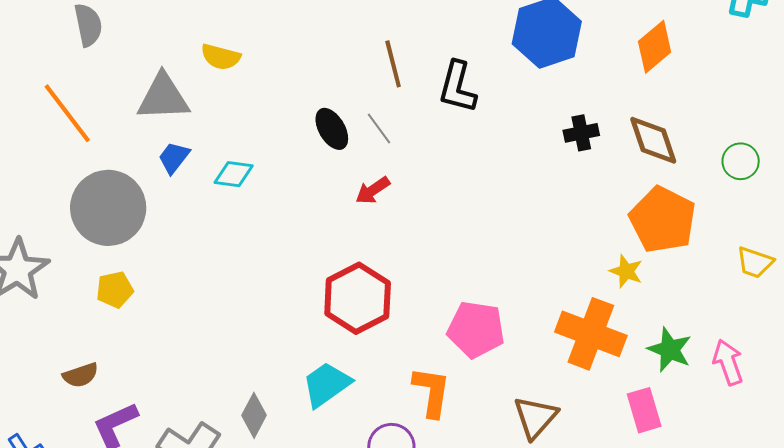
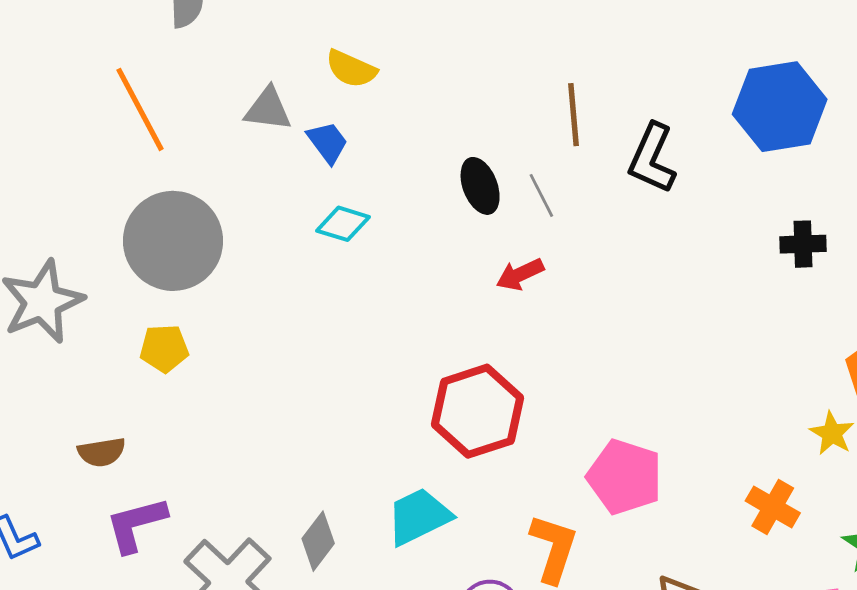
gray triangle: (163, 97) -> (268, 109), size x0.7
blue trapezoid: (174, 158) -> (328, 142), moved, turned 96
orange cross: (591, 334) -> (773, 507), size x0.6

